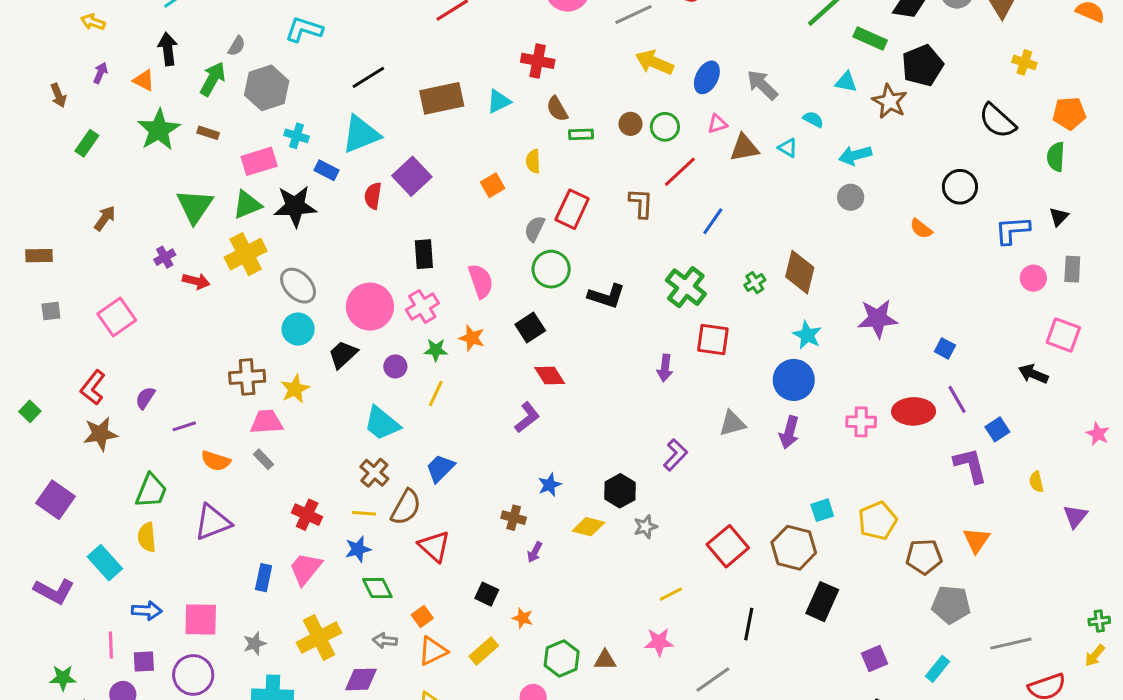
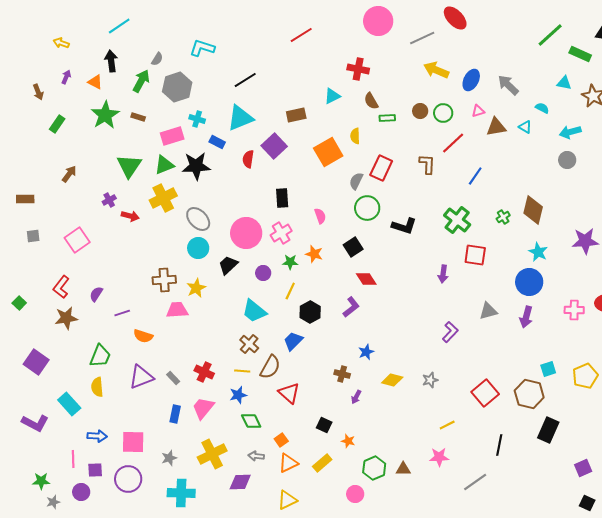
brown rectangle: (442, 98) -> (296, 115), moved, size x0.7
orange square: (493, 185) -> (328, 152), size x1.8
pink semicircle: (481, 281) -> (320, 216), size x0.7
gray rectangle: (264, 459) -> (173, 378), moved
black hexagon: (620, 491) -> (310, 312), moved

